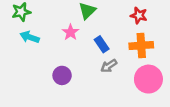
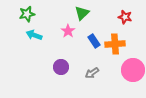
orange cross: (141, 45) -> (115, 44), moved
gray arrow: (109, 66) -> (92, 73), moved

